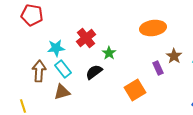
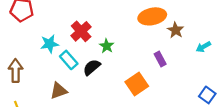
brown star: (174, 56) -> (176, 30), moved
cyan rectangle: (63, 69) -> (69, 60), moved
brown arrow: (39, 71) -> (16, 71), moved

